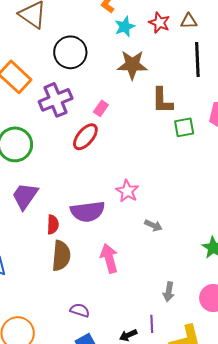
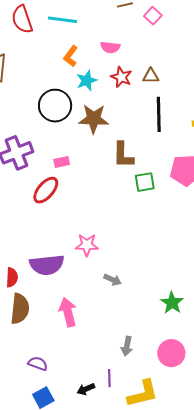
black circle: (70, 52) -> (55, 106), moved
pink rectangle: (101, 108) -> (62, 162), turned 42
pink star: (127, 191) -> (87, 245), turned -30

